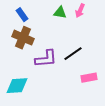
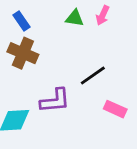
purple L-shape: (46, 59) -> (55, 101), moved
pink rectangle: (89, 78) -> (115, 109), turned 35

